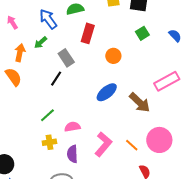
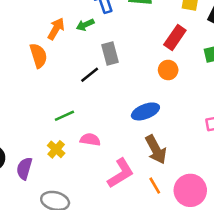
red rectangle: (88, 33) -> (175, 37), moved
brown arrow: (140, 102) -> (156, 150), moved
yellow cross: (49, 142) -> (56, 149), turned 32
purple semicircle: (72, 154) -> (24, 168), moved

